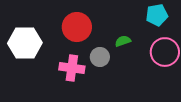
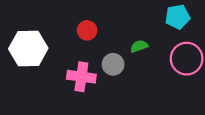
red circle: (77, 27) -> (87, 30), size x0.6

